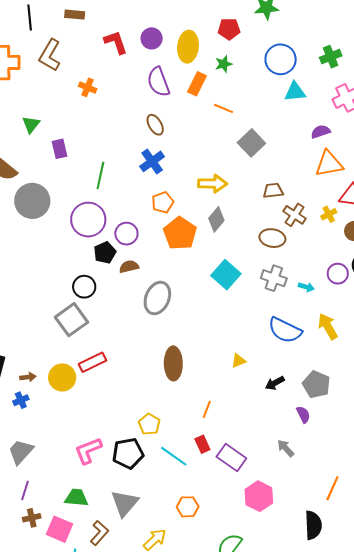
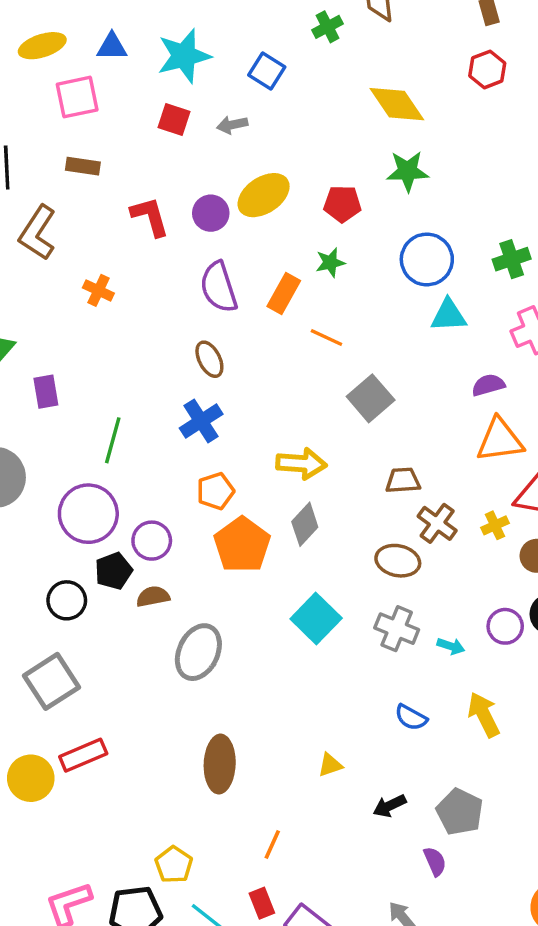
yellow ellipse: (188, 47) -> (264, 195), moved, turned 48
black circle: (84, 287) -> (67, 600), moved
blue semicircle: (285, 330) -> (411, 717), size x0.6

